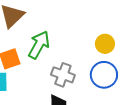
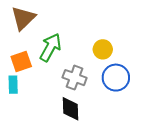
yellow circle: (105, 44) -> (103, 49), moved

